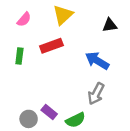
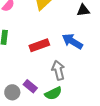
red rectangle: (51, 46) -> (39, 45), moved
gray arrow: (96, 94) -> (58, 70), moved, turned 138

